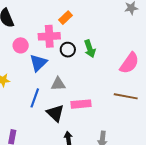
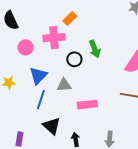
black circle: (68, 50) -> (74, 59), moved
blue triangle: (38, 63) -> (38, 76), moved
black triangle: (55, 113) -> (52, 126), moved

